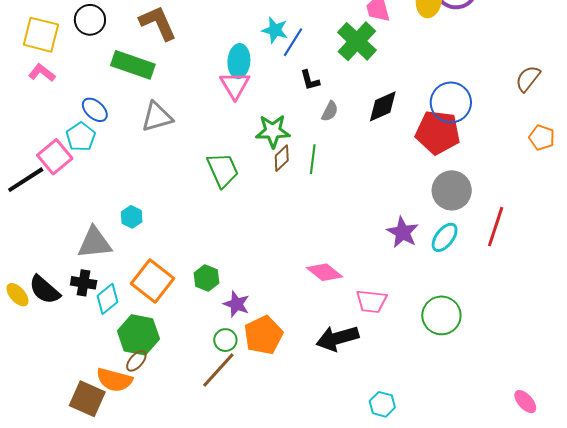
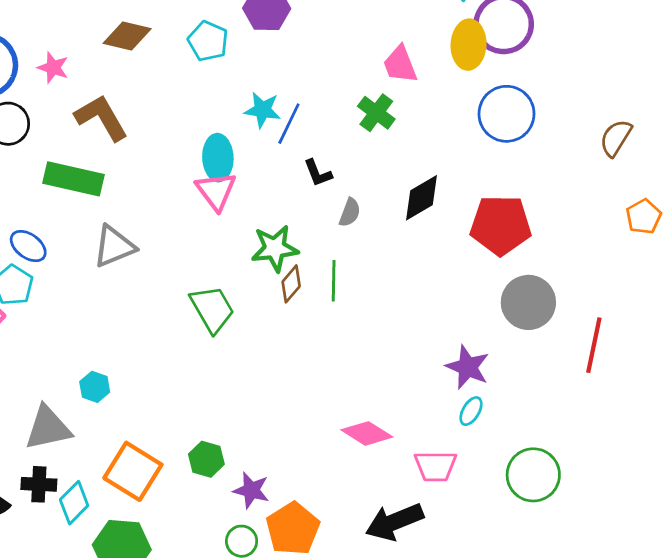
green cross: (357, 41) -> (376, 113), size x0.7
blue circle: (451, 102) -> (507, 114), moved
orange pentagon: (542, 138) -> (644, 217), turned 30
cyan ellipse: (445, 237) -> (471, 411), moved, size x0.7

